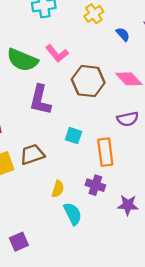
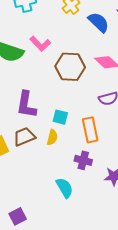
blue semicircle: (123, 34) -> (99, 22), size x1.6
purple L-shape: (40, 100) -> (26, 105), moved
yellow semicircle: (58, 189) -> (52, 137), moved

